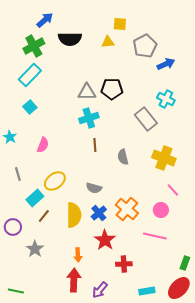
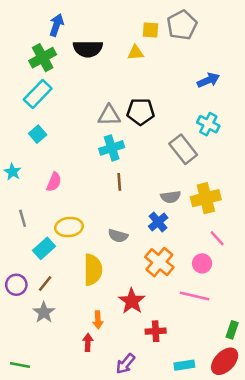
blue arrow: (45, 20) -> (56, 25), turned -30
gray pentagon: (145, 46) -> (182, 25), moved
gray semicircle: (123, 157) -> (171, 197), moved, turned -84
yellow cross: (164, 158) -> (206, 198), turned -35
yellow ellipse: (55, 181) -> (69, 227), turned 30
blue cross: (99, 213) -> (158, 222), moved
brown line: (44, 216) -> (45, 283), moved
red arrow: (74, 280) -> (88, 342), moved, size x0.6

